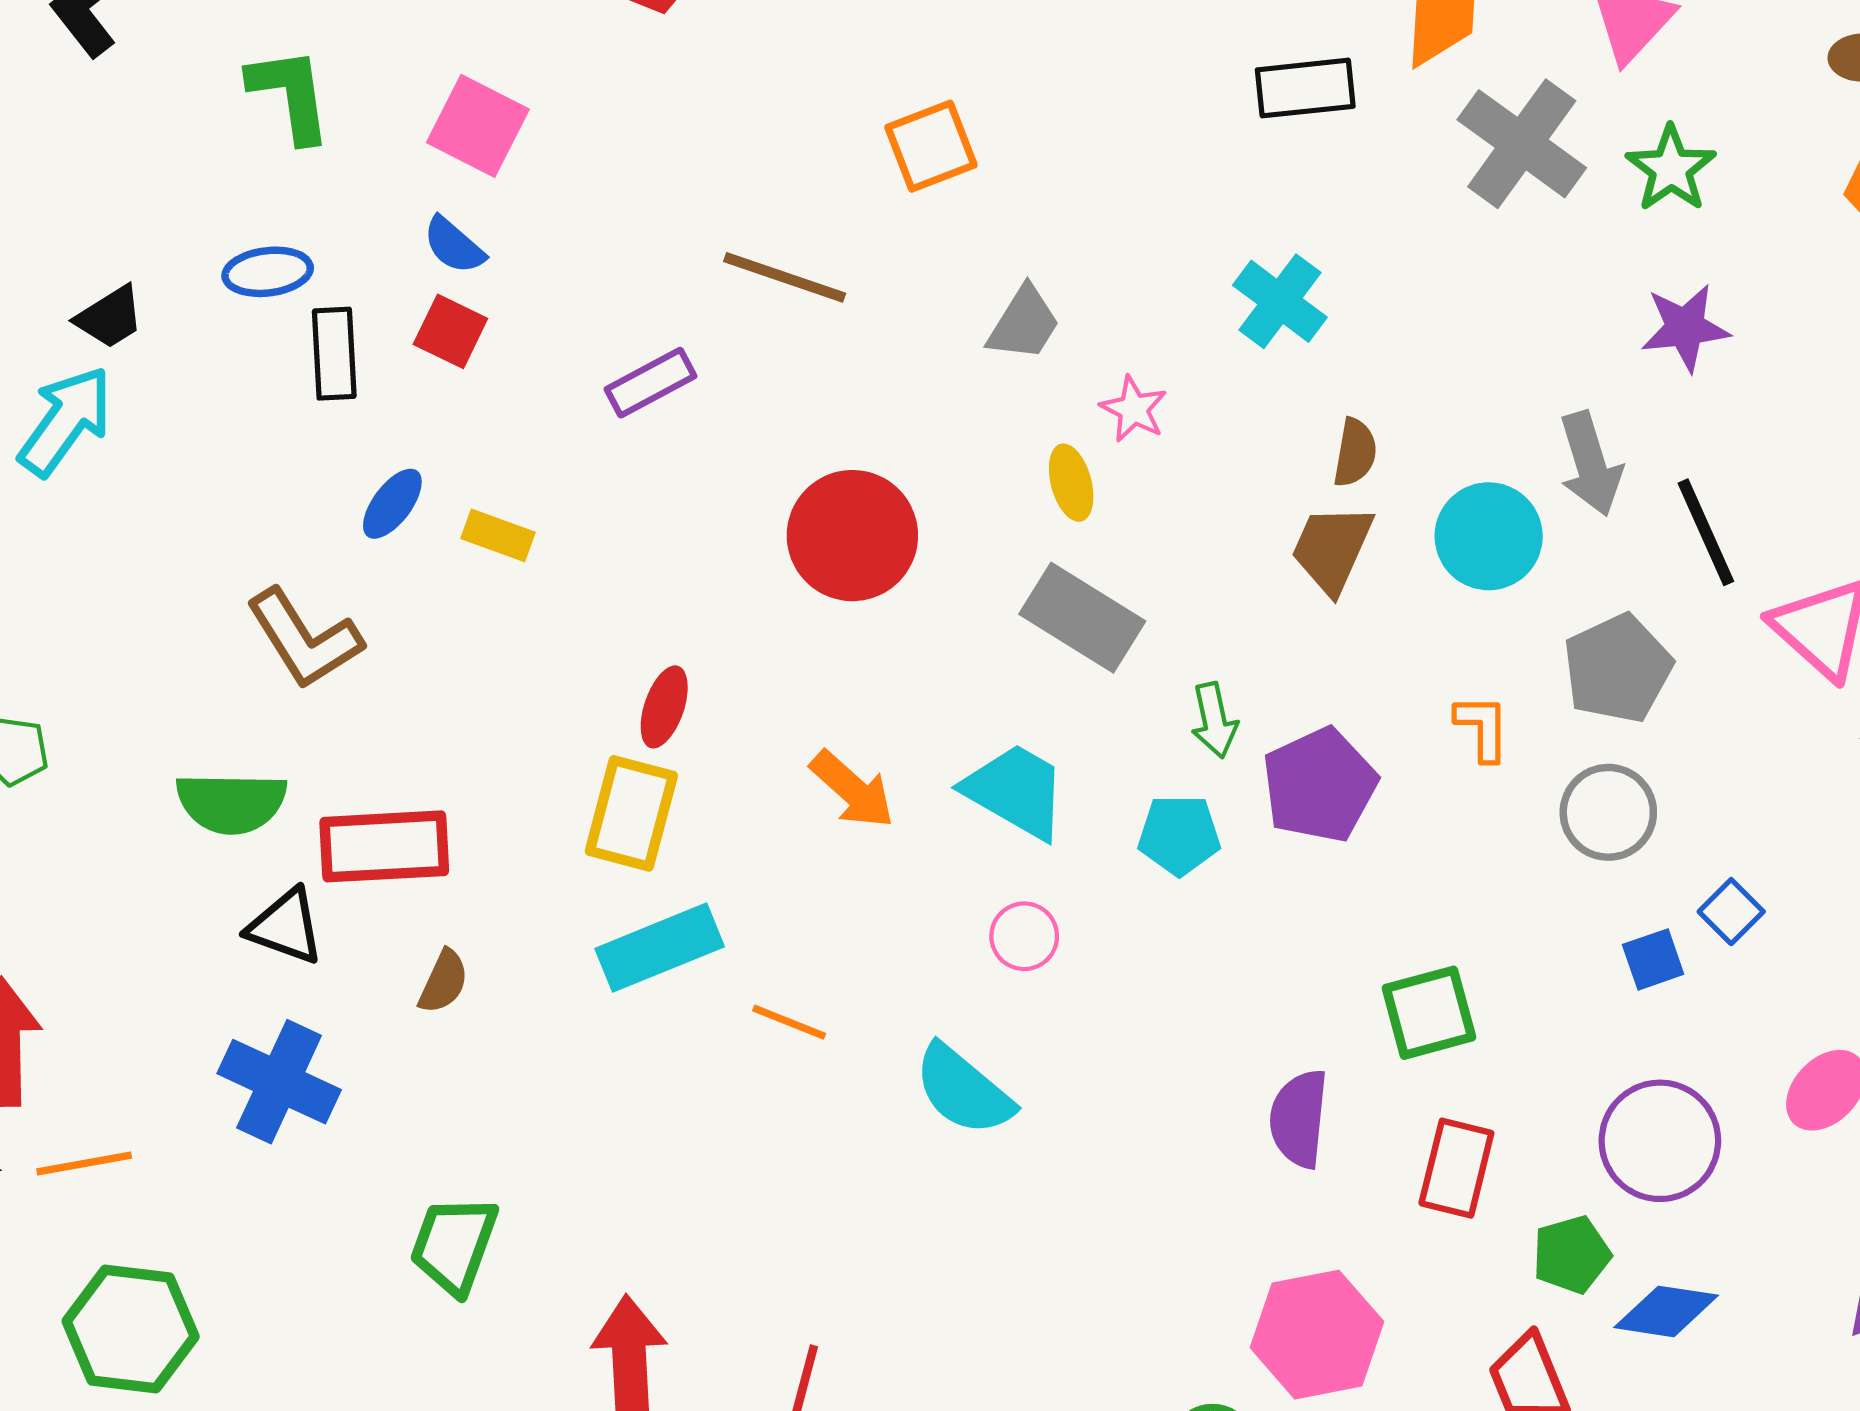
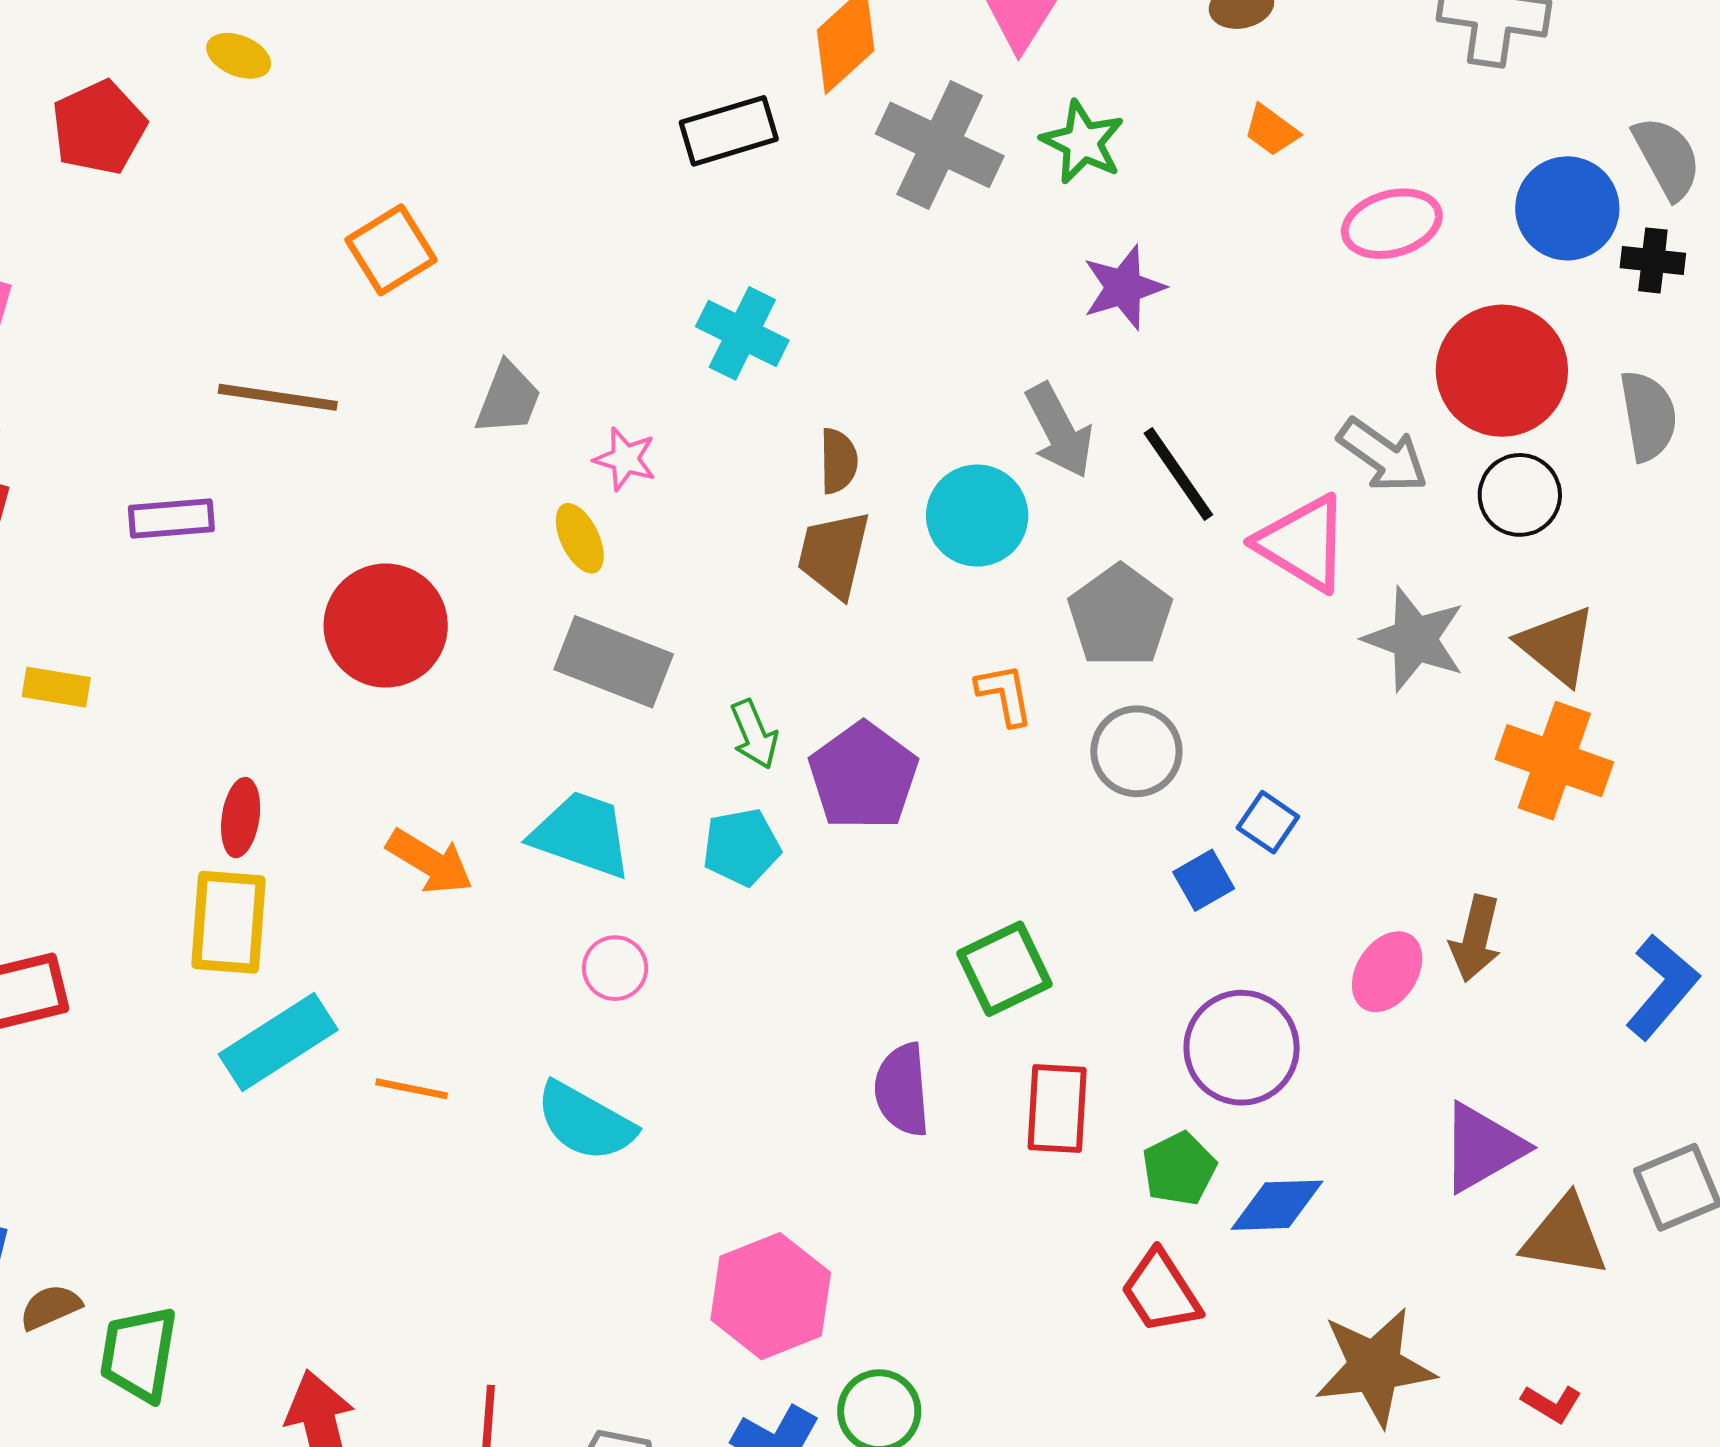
purple rectangle: (650, 383) -> (171, 518), turned 34
brown semicircle: (444, 982) -> (50, 1307), moved, turned -128
pink hexagon: (1317, 1335) -> (771, 1296), moved

